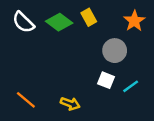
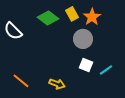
orange star: (134, 21) -> (92, 17), moved
white semicircle: (23, 22) -> (13, 31), moved
gray circle: (115, 51) -> (83, 39), moved

